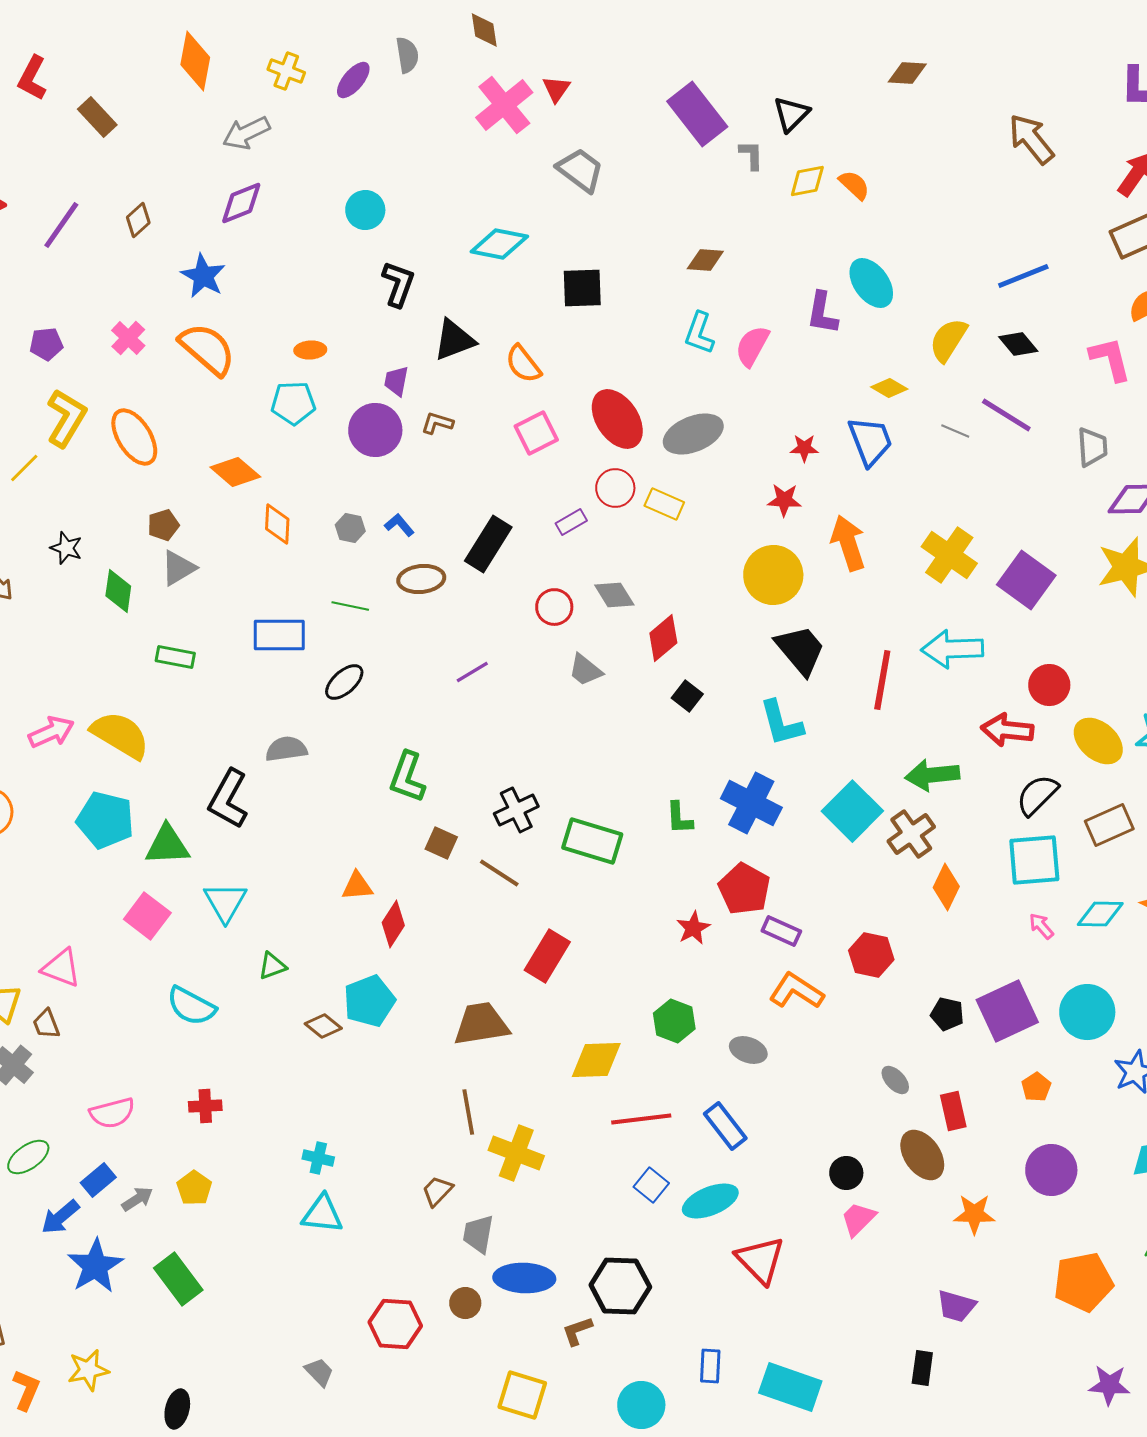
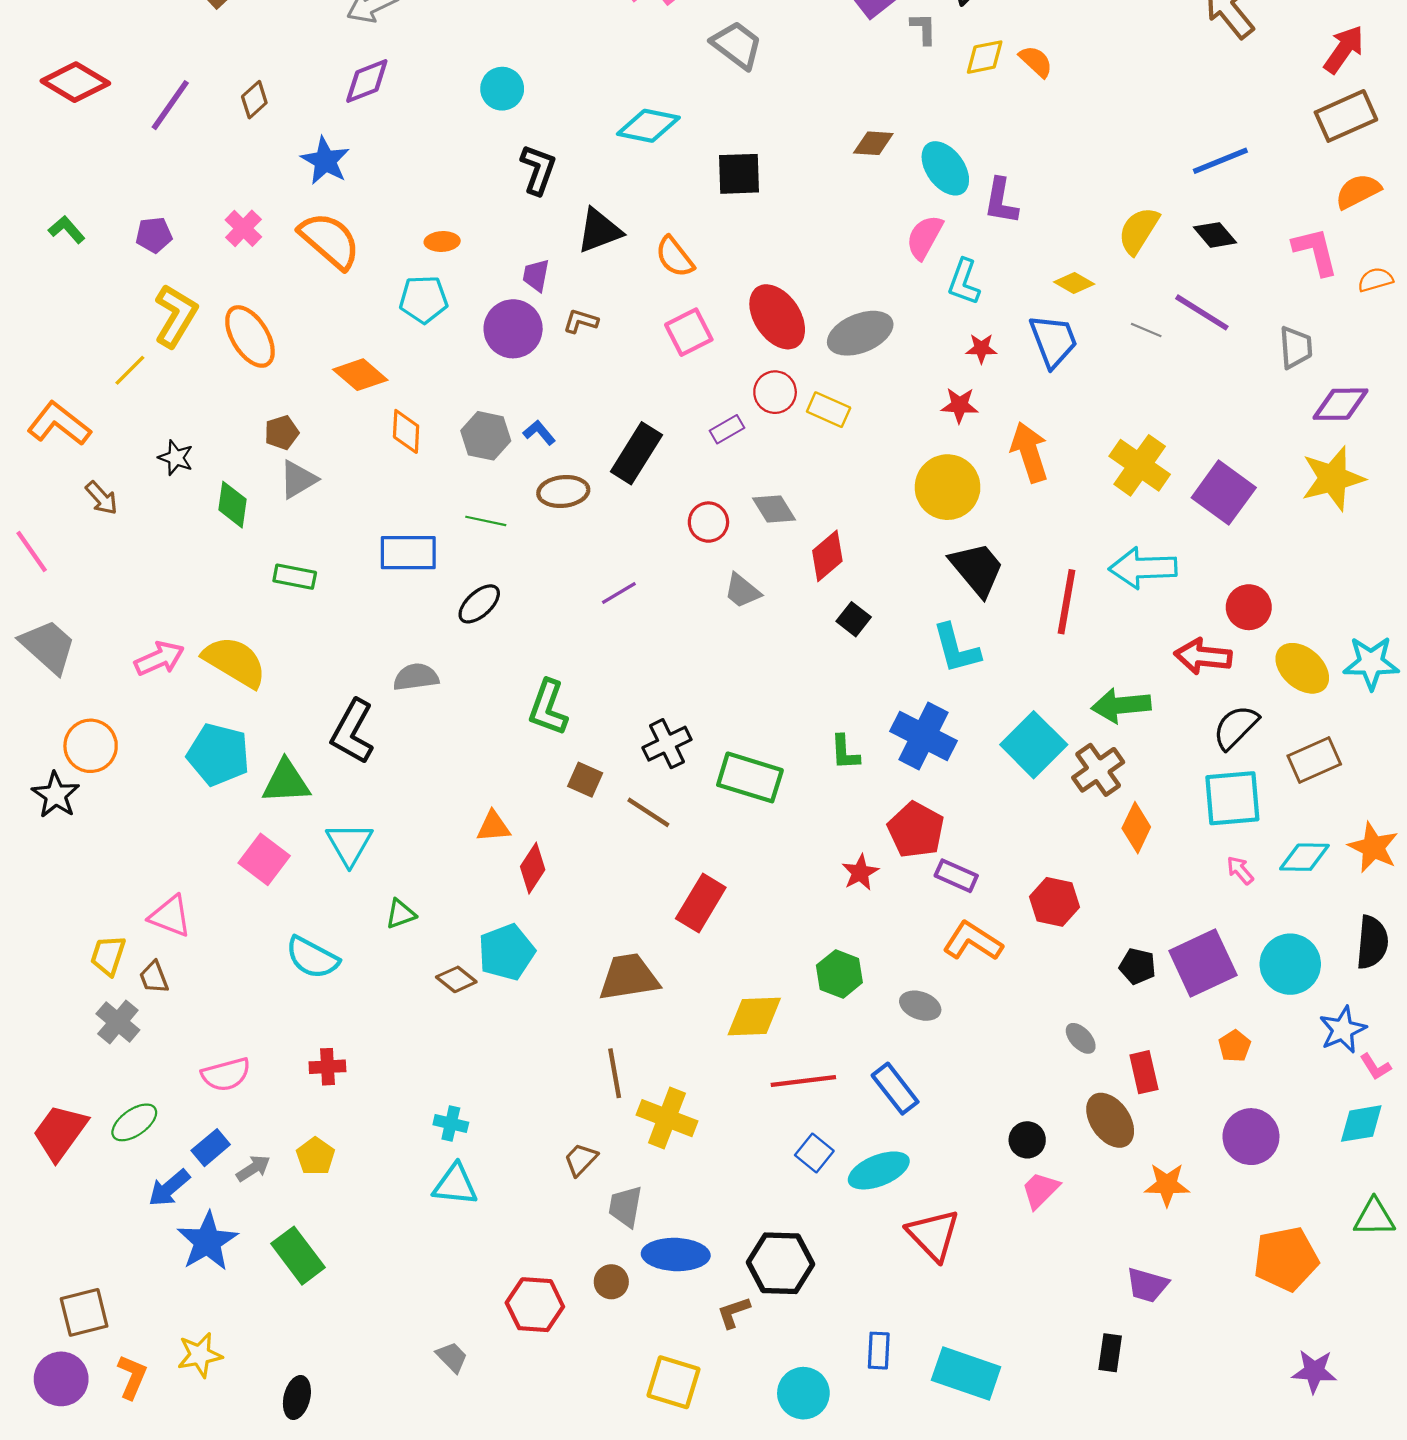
cyan ellipse: (871, 283) -> (945, 168), moved
cyan L-shape: (699, 333) -> (964, 282), moved
gray hexagon: (350, 528) -> (486, 436), size x1.5

